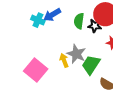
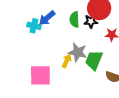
yellow arrow: (64, 60) -> (67, 61), turned 56
pink square: (36, 70) -> (40, 75), turned -30

